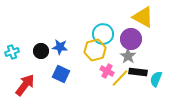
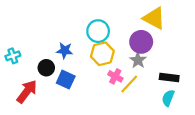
cyan circle: (103, 34) -> (98, 31), moved
black circle: (41, 51) -> (46, 68), moved
black rectangle: (138, 72) -> (169, 77), moved
cyan semicircle: (156, 79) -> (168, 98), moved

